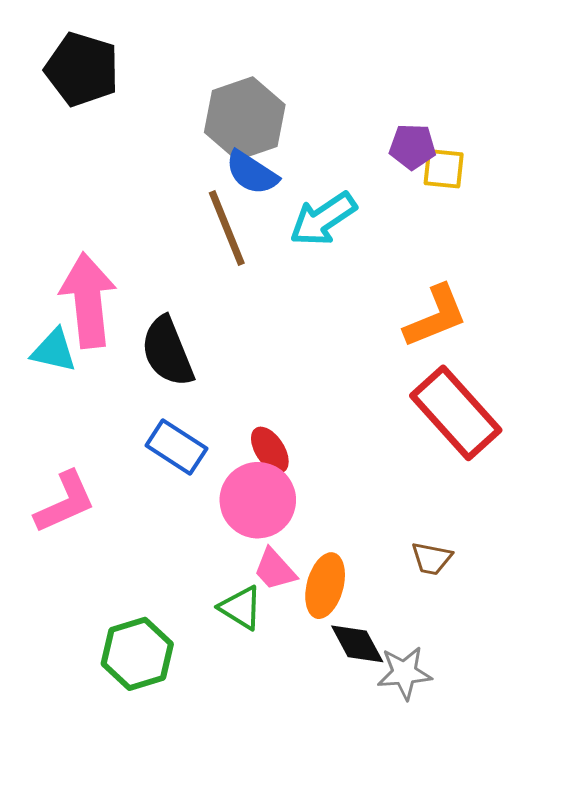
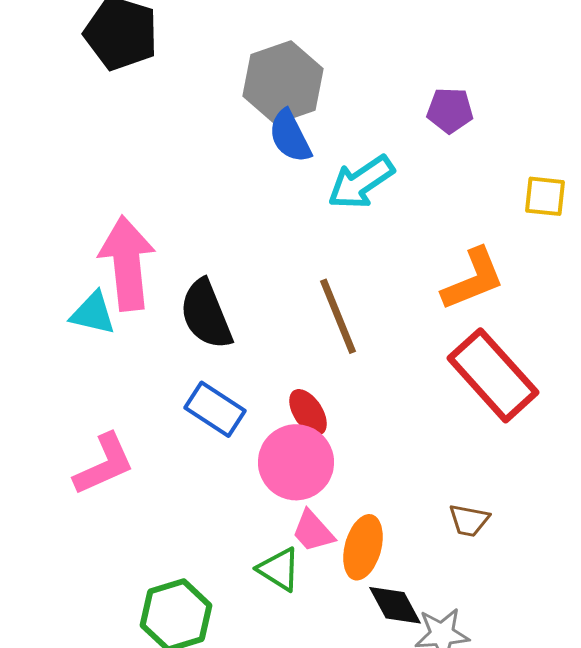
yellow square: (444, 169) -> (545, 196), moved
blue semicircle: (252, 173) -> (290, 136), turned 30
brown line: (227, 228) -> (338, 316), moved

